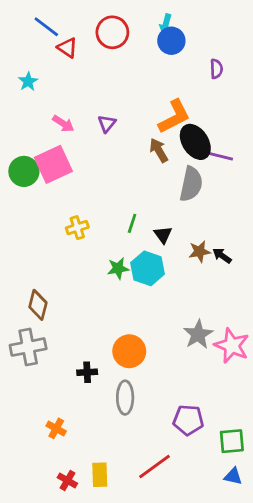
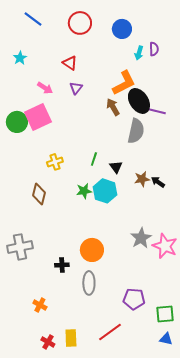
cyan arrow: (166, 24) -> (139, 53), moved
red triangle: (67, 48) -> (70, 63), moved
brown diamond: (38, 305) -> (39, 194), moved

